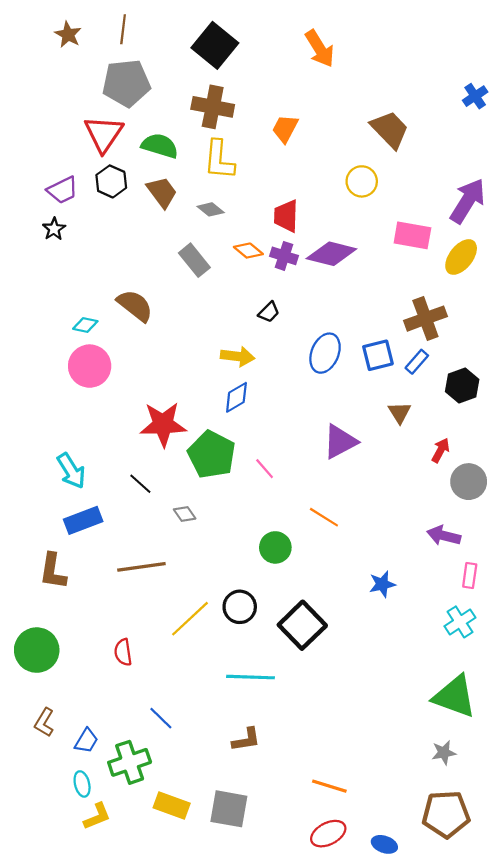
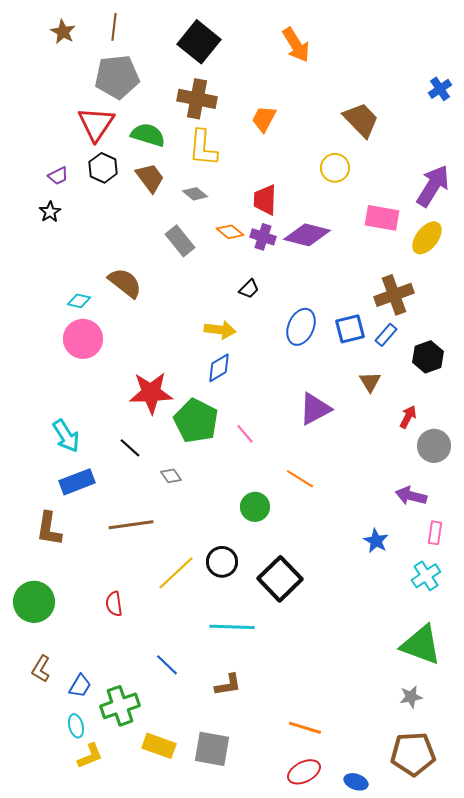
purple trapezoid: (63, 190) -> (58, 176), size x0.7
blue star: (382, 584) -> (376, 541), moved, turned -30
blue line: (161, 718) -> (167, 665), moved

